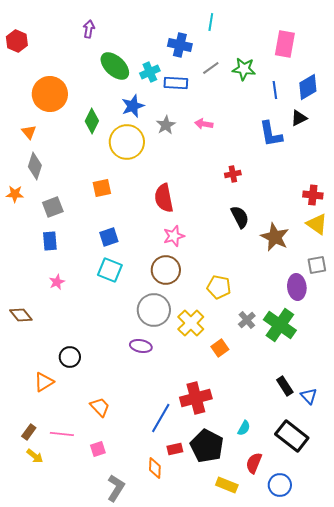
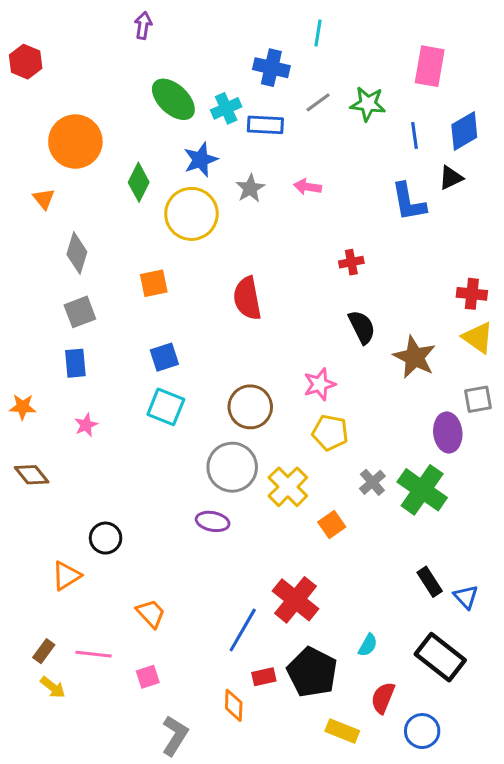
purple arrow: (89, 29) -> (143, 25), moved
gray diamond: (35, 166) -> (77, 253), moved
orange star: (15, 194) -> (23, 407), moved
pink star: (174, 236) -> (320, 384), moved
red cross: (196, 398) -> (295, 600), turned -36

